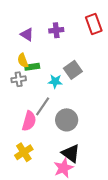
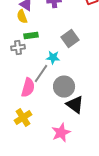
yellow semicircle: (23, 61) -> (22, 17), moved
cyan star: (55, 81) -> (53, 58), moved
black triangle: (71, 153) -> (75, 105), moved

